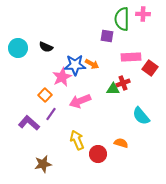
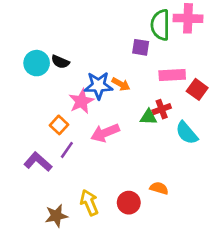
pink cross: (143, 14) -> (188, 18), size x1.5
cyan circle: (18, 48) -> (37, 63), moved
cyan semicircle: (141, 116) -> (187, 133), moved
yellow arrow: (77, 140) -> (89, 203), moved

